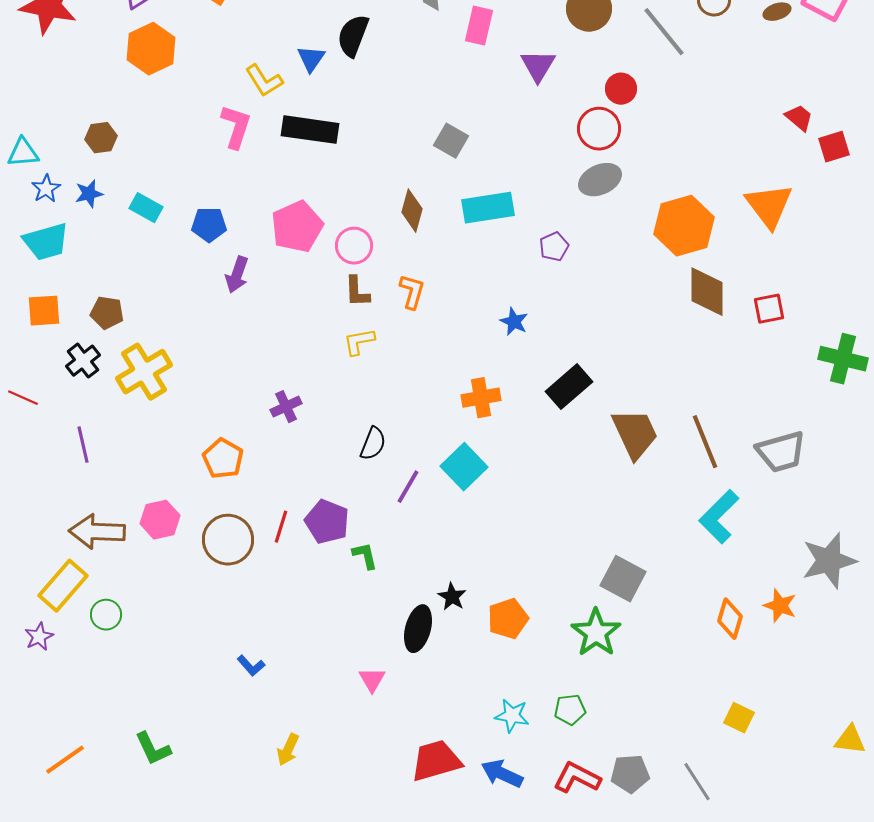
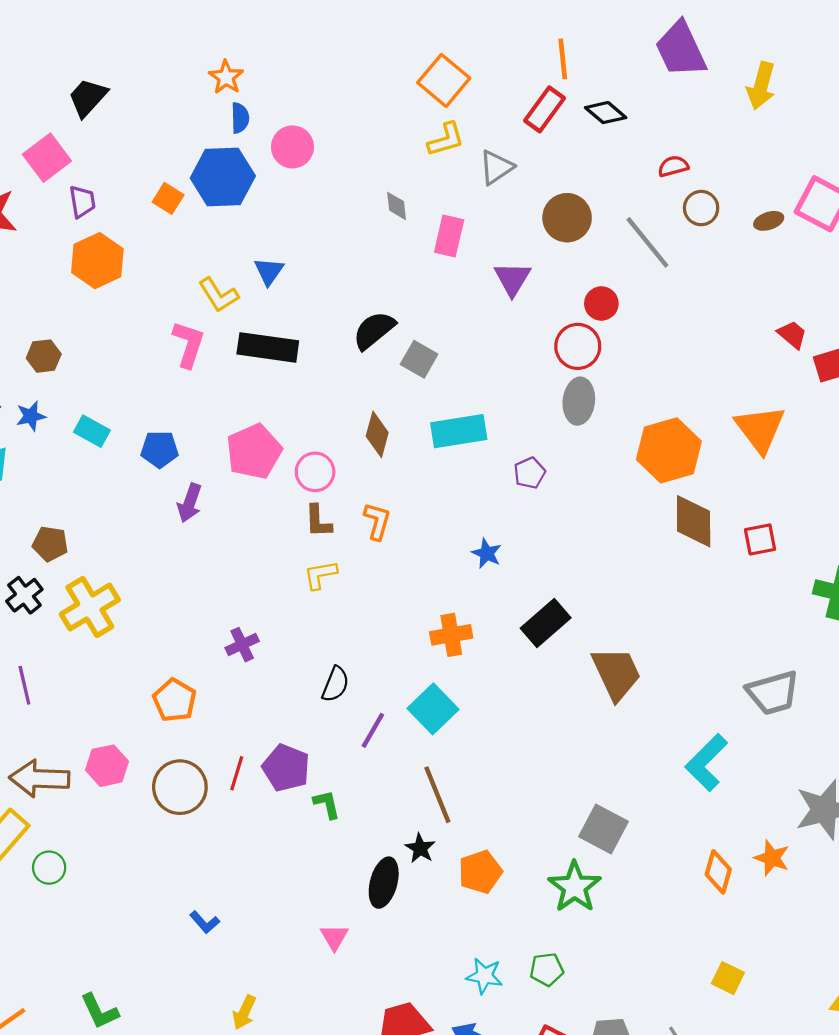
black semicircle: (353, 36) -> (374, 330), moved, turned 30
gray ellipse: (600, 180) -> (579, 401), turned -60
brown line: (705, 442) -> (437, 795), moved

